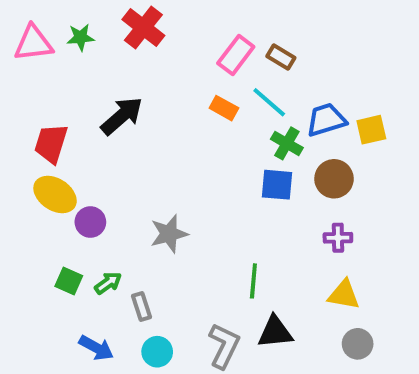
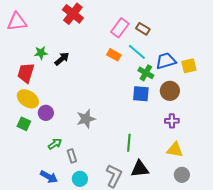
green star: (81, 37) -> (41, 53), moved
black arrow: (122, 116) -> (62, 59), size x0.7
green square: (69, 281) -> (24, 124), moved

